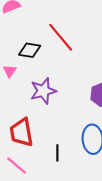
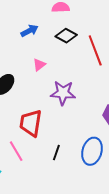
black diamond: (30, 50) -> (66, 36), moved

